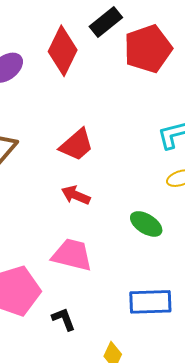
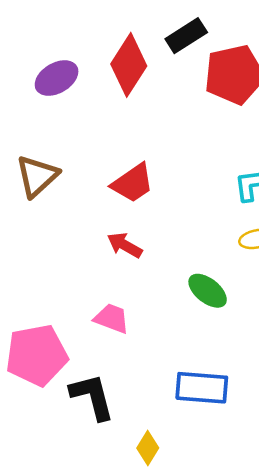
pink trapezoid: (72, 255) -> (112, 318), size x0.7
black L-shape: (64, 319) -> (92, 397), size x1.6

